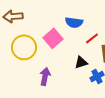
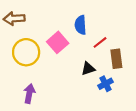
blue semicircle: (74, 22) -> (80, 25), turned 78
purple arrow: (45, 76) -> (29, 94), moved

